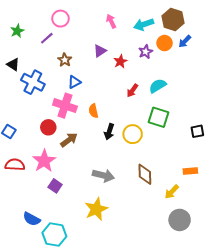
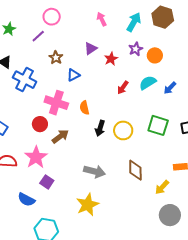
cyan arrow: (144, 24) -> (134, 22), turned 138
blue arrow: (185, 41) -> (170, 88), moved
orange circle: (165, 43) -> (155, 55), moved
blue triangle: (74, 82) -> (73, 75), moved
green square: (158, 117) -> (158, 125), moved
blue semicircle: (32, 219) -> (26, 200), moved

